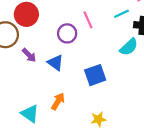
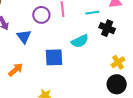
cyan semicircle: (129, 47) -> (80, 41), moved

